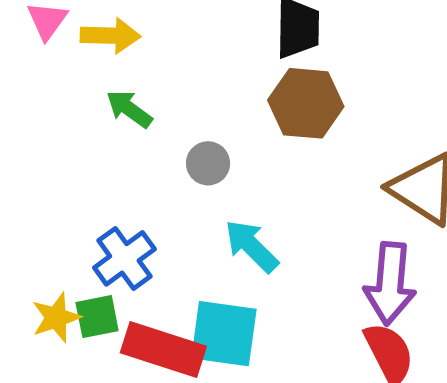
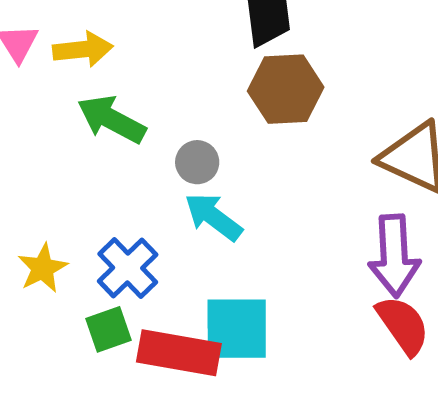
green arrow: (129, 109) -> (112, 119), size x1.4
cyan arrow: (251, 246) -> (213, 217), moved
yellow star: (56, 318) -> (43, 268), moved

